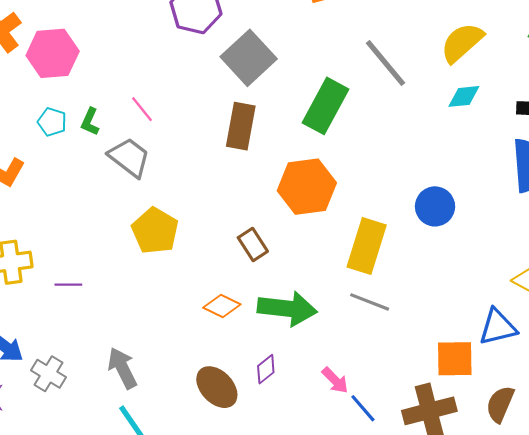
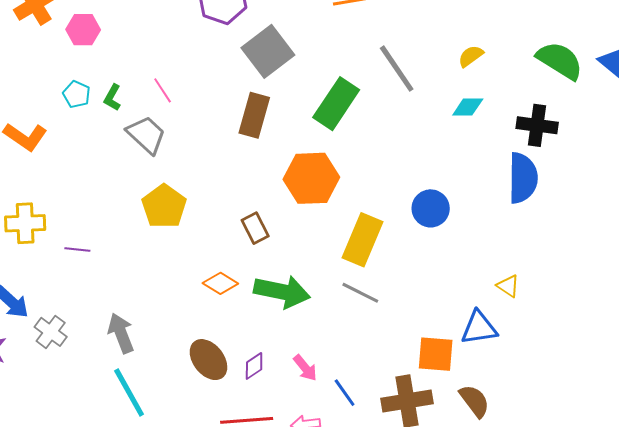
yellow semicircle: (462, 43) -> (471, 56), size x0.6
pink hexagon: (53, 53) -> (83, 30), size x0.7
purple diamond: (266, 369) -> (254, 366), moved
pink arrow: (335, 380) -> (305, 368), moved
brown semicircle: (500, 404) -> (474, 401), turned 114

